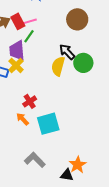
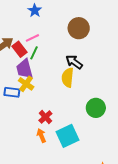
red rectangle: (18, 21) -> (20, 49), moved
green circle: (83, 63) -> (96, 108), moved
orange arrow: (22, 119) -> (41, 136), turned 32

